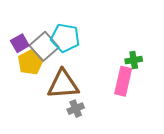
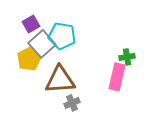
purple square: (20, 43) -> (31, 24), moved

